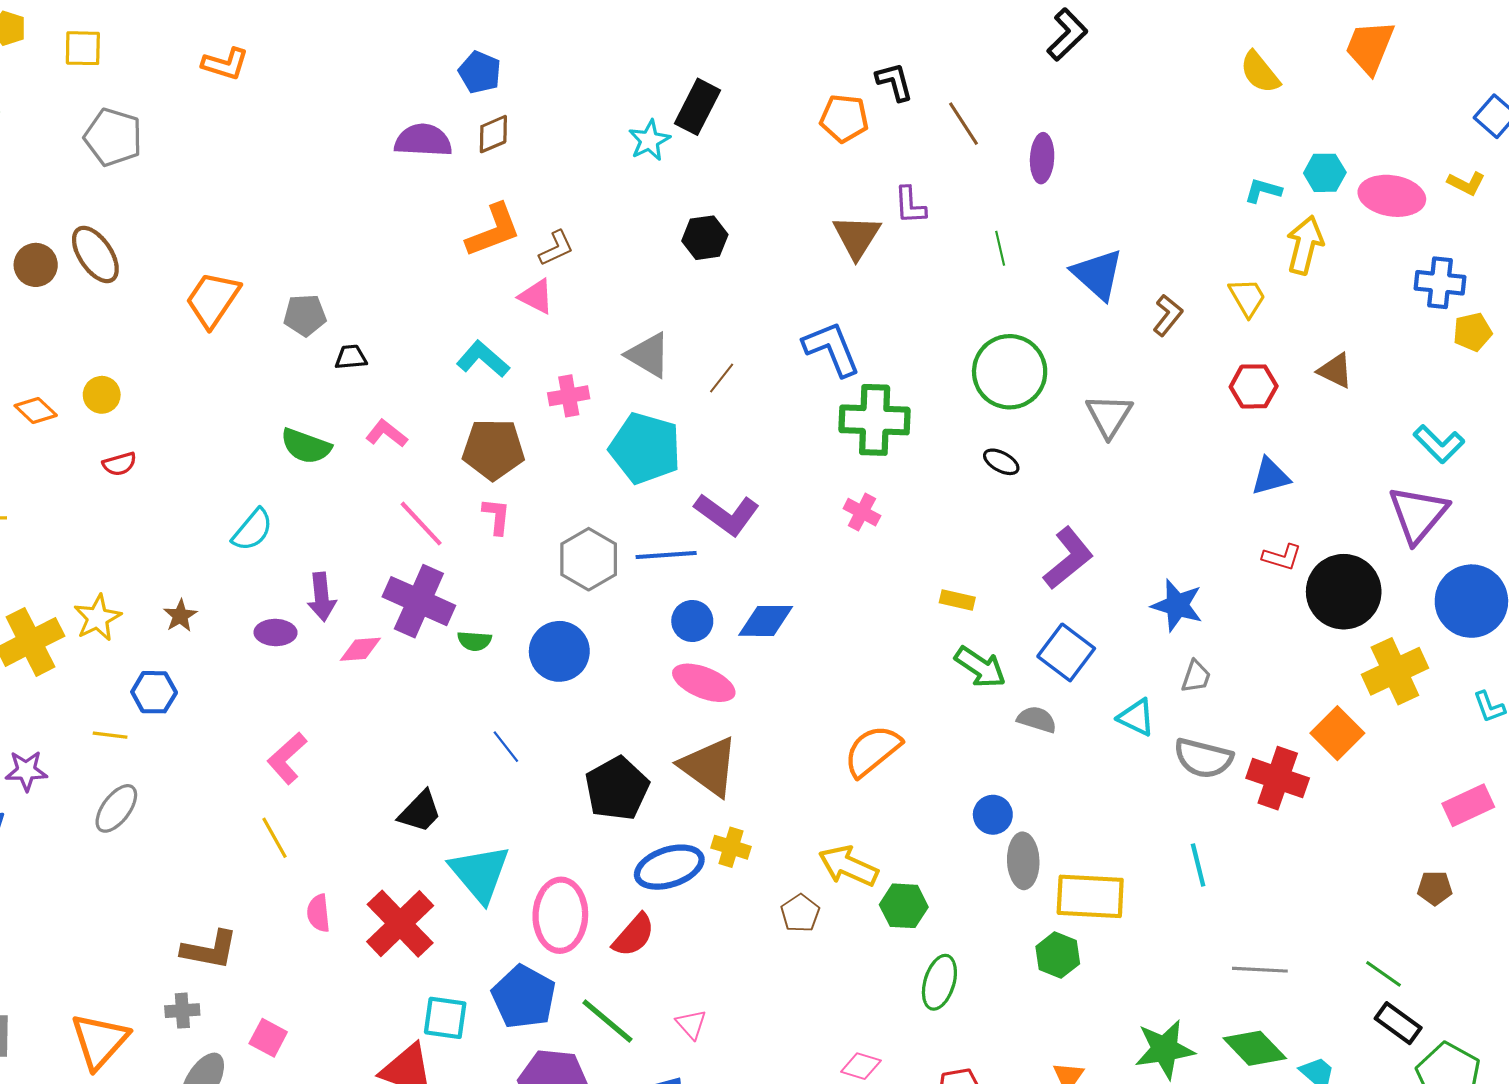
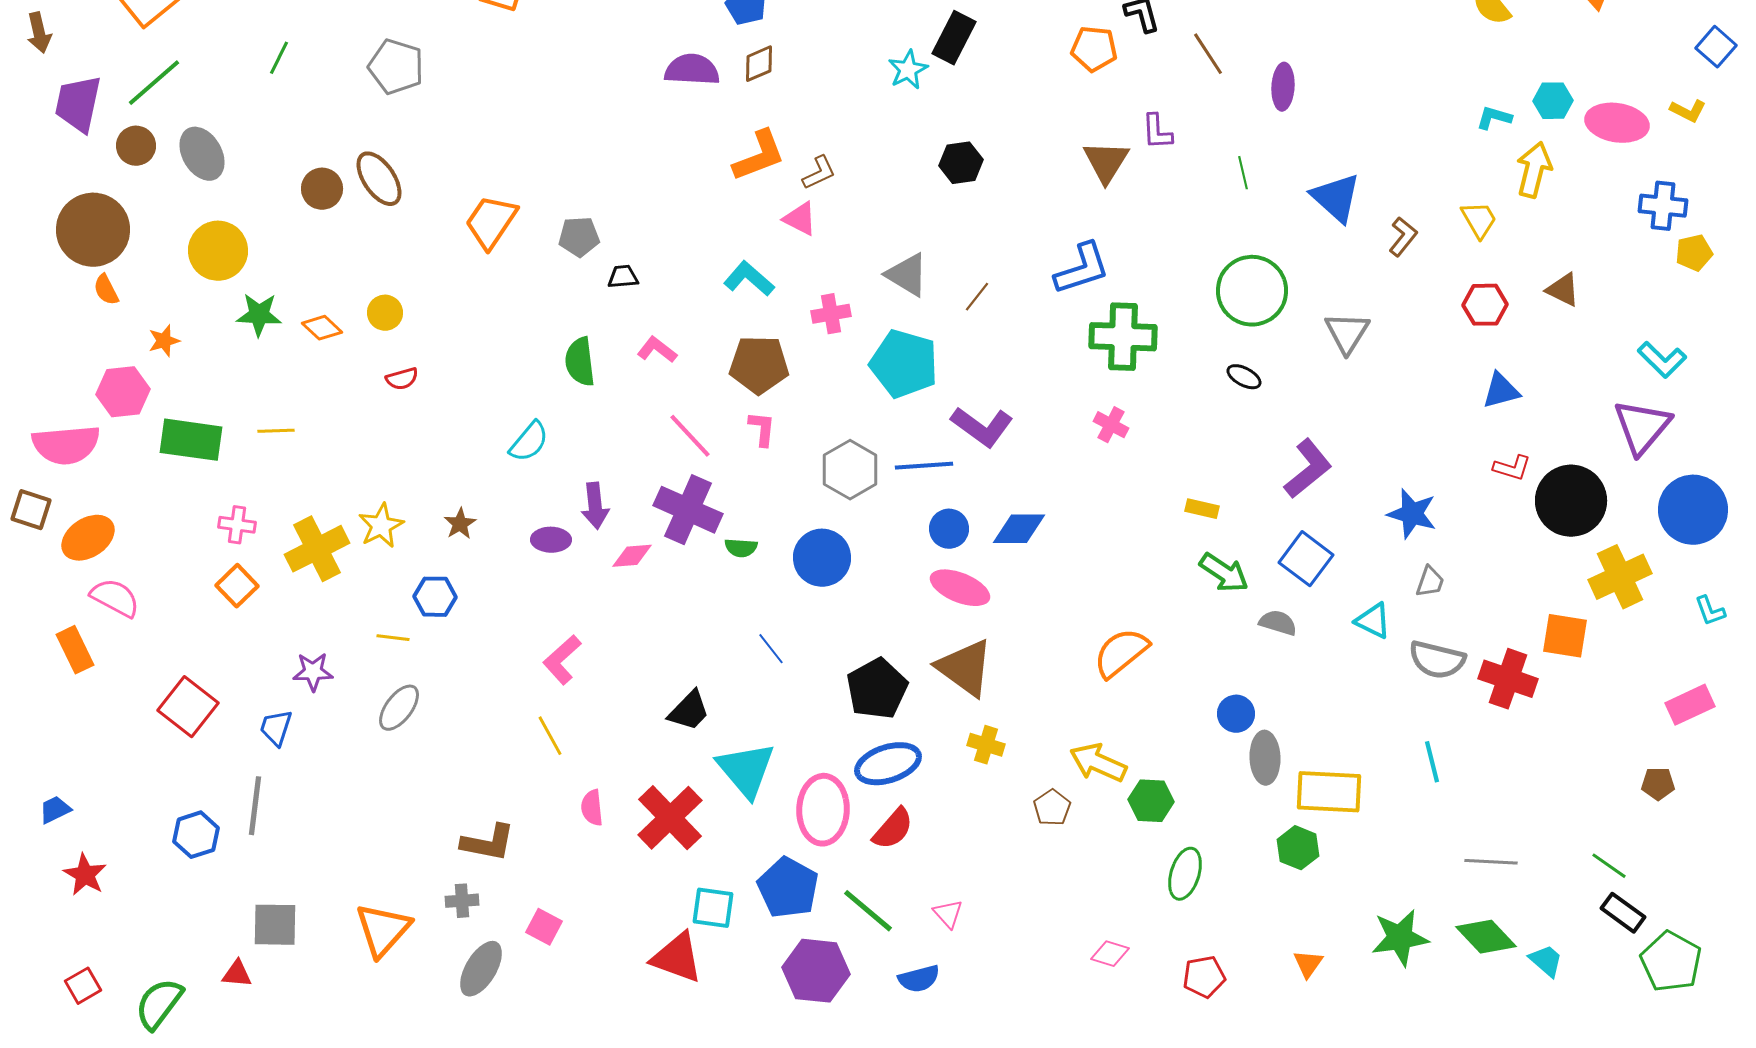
blue L-shape: (832, 349) -> (1082, 269), turned 94
green semicircle: (306, 446) -> (580, 362), turned 63
orange square: (1337, 733) -> (1565, 636), turned -36
blue ellipse: (669, 867) -> (888, 764), moved

